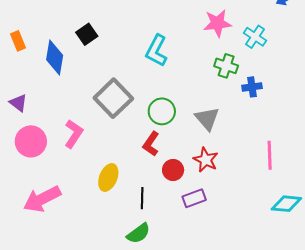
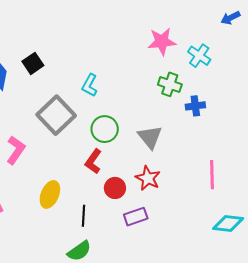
black square: (87, 34) -> (33, 63), moved
cyan L-shape: (156, 51) -> (90, 85), moved, size x0.7

